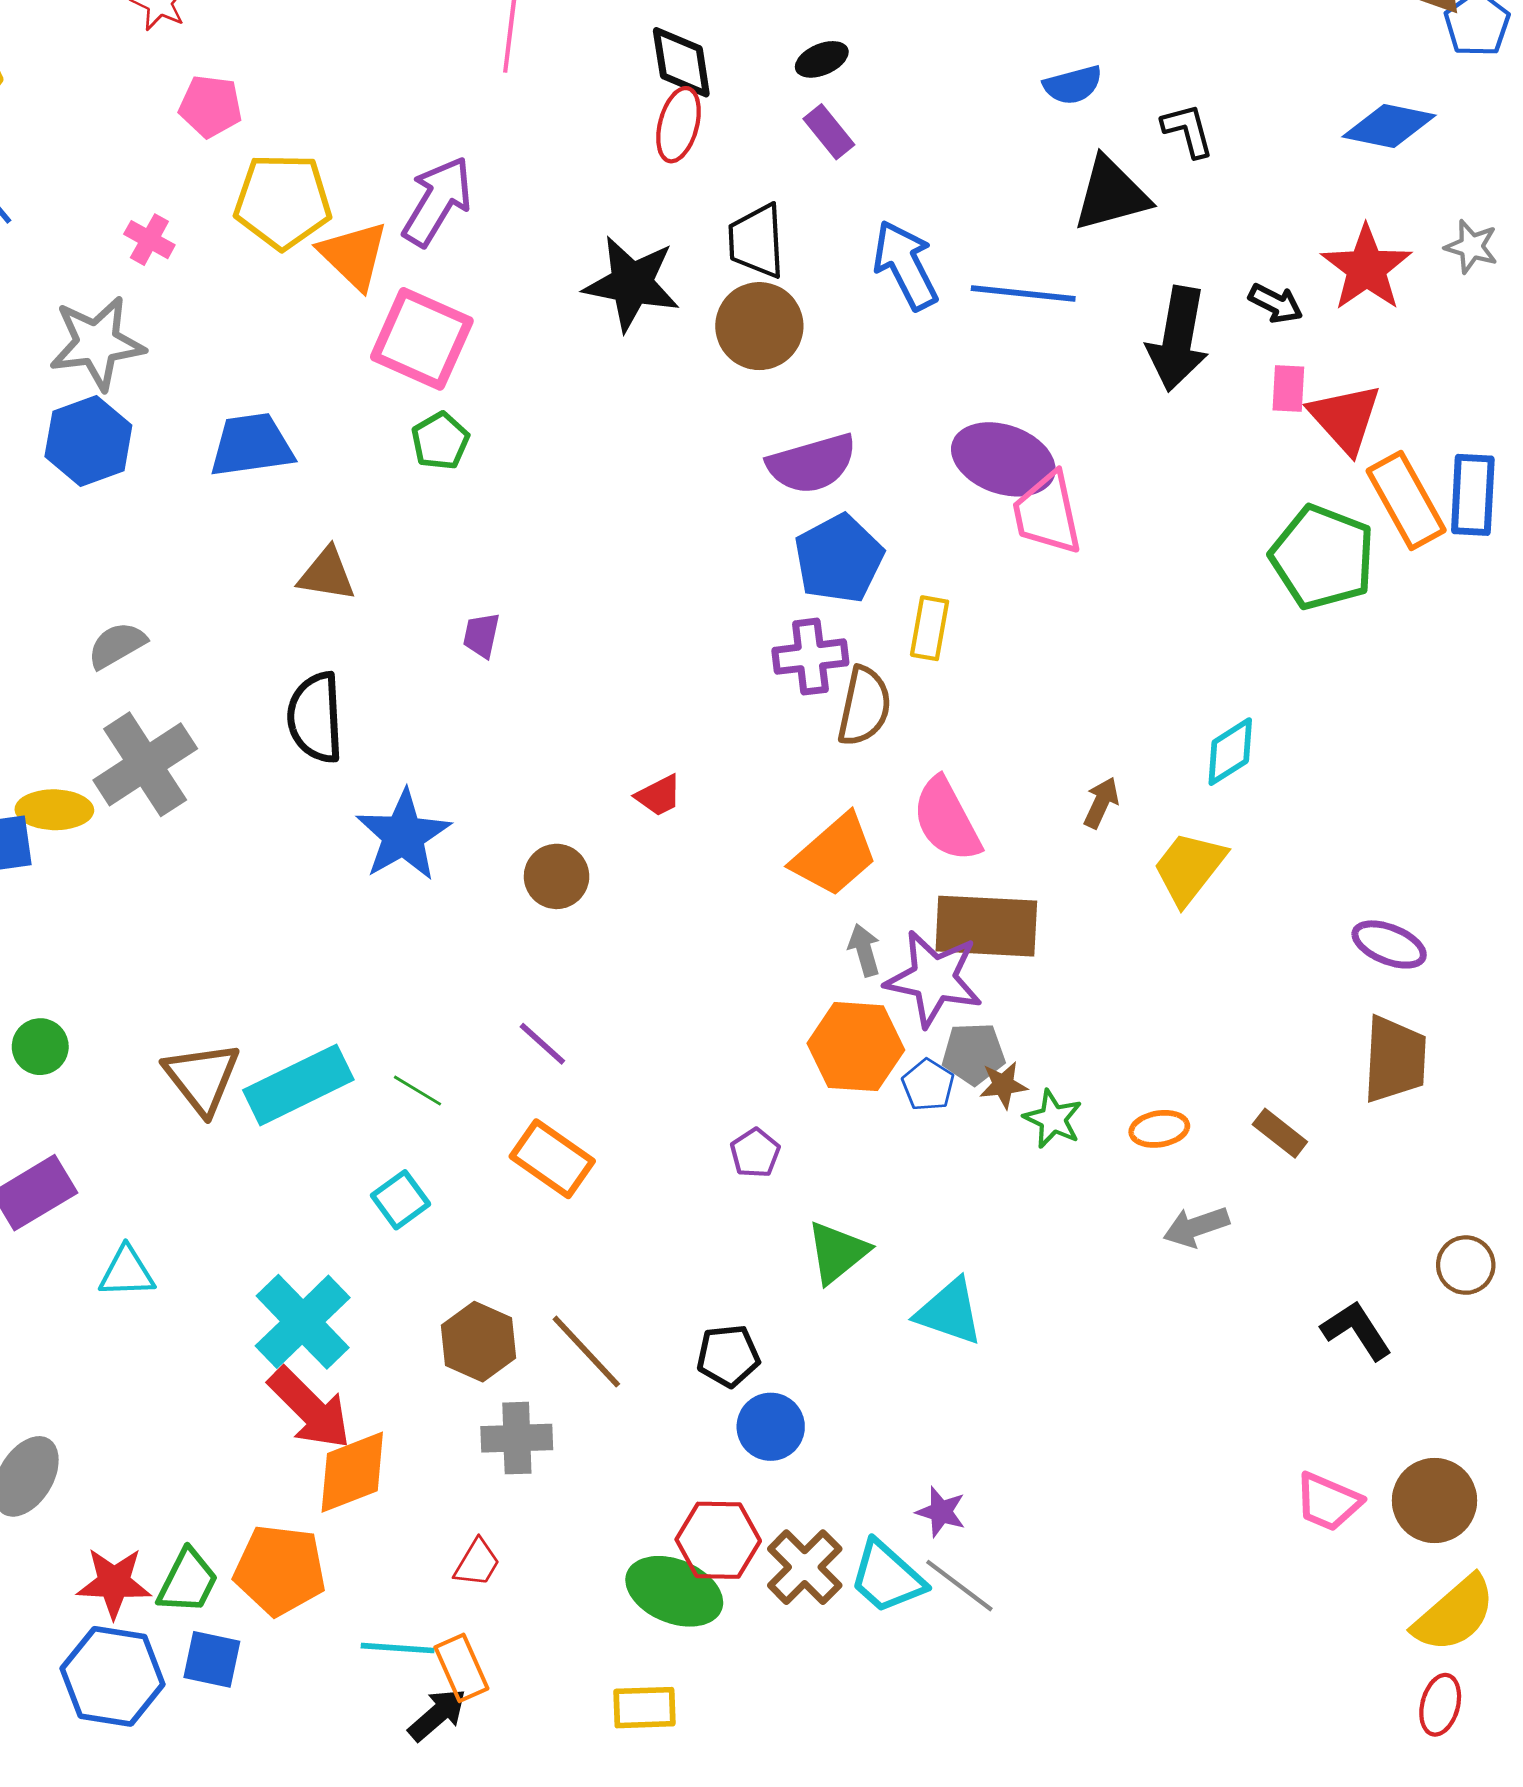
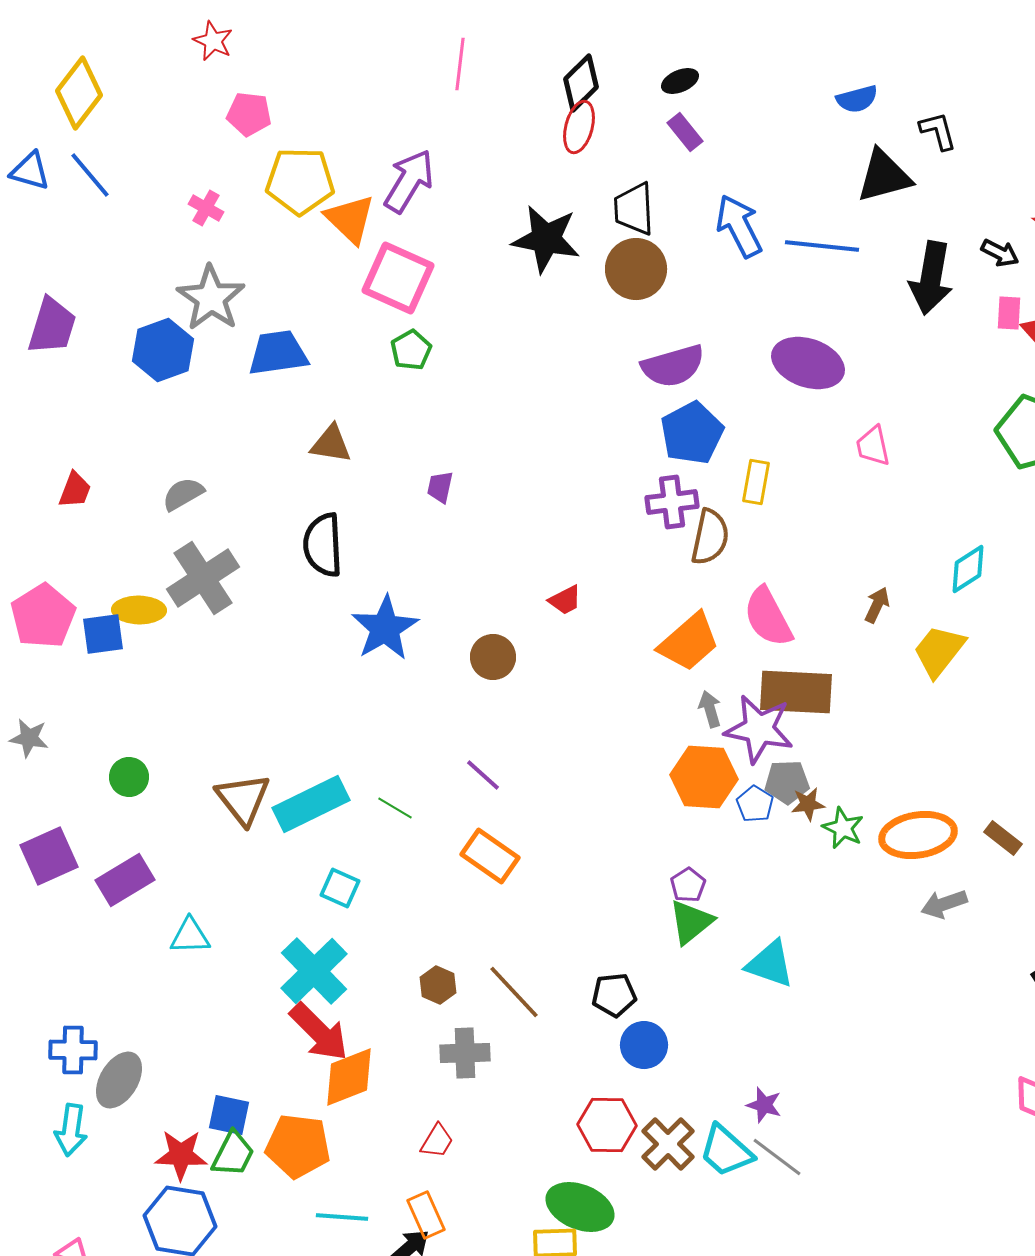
black diamond: (681, 62) -> (581, 83), turned 54
gray star: (97, 343) -> (211, 298), moved, turned -30
pink trapezoid: (1047, 513) -> (873, 446), moved, size x0.7
orange ellipse: (1159, 1129) -> (918, 835), size x1.8
purple pentagon: (755, 1153) -> (688, 885), moved
cyan square: (400, 1200) -> (340, 888), moved, turned -30
brown hexagon: (479, 1342) -> (438, 985), size x0.7
green ellipse: (674, 1591) -> (580, 1207), moved
cyan line: (398, 1648) -> (342, 1217), moved
blue square: (212, 1659) -> (229, 1115), moved

